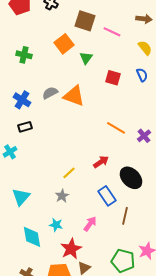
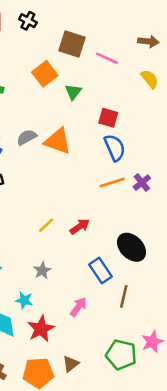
blue semicircle: (142, 75) -> (115, 148), moved, size x1.5
orange line: (116, 128) -> (112, 183), turned -48
purple cross: (144, 136) -> (142, 183), moved
red arrow: (101, 162) -> (80, 227), moved
yellow line: (69, 173) -> (46, 225), moved
cyan star: (56, 225) -> (24, 300), moved
red star: (71, 249) -> (41, 329), moved

